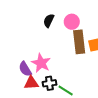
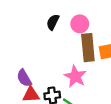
pink star: (41, 63) -> (75, 76), moved

